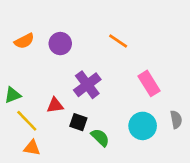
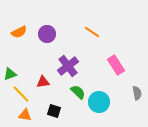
black square: (78, 122) -> (54, 111), moved
cyan circle: (143, 126) -> (99, 102), moved
green semicircle: (100, 137) -> (78, 92), moved

